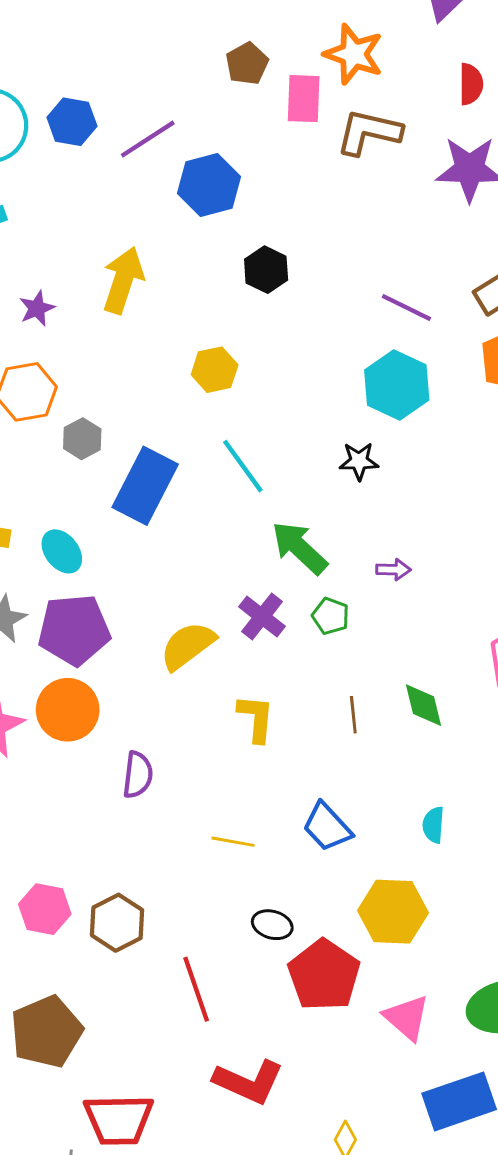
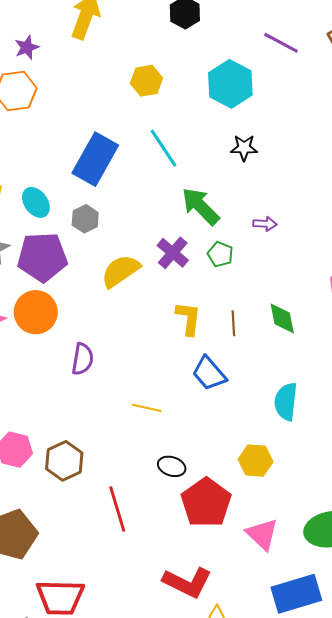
purple star: (37, 308) -> (27, 47), moved
cyan hexagon: (397, 385) -> (230, 84), moved
gray hexagon: (82, 439) -> (85, 219), moved
yellow L-shape: (256, 718) -> (189, 318), moved
cyan semicircle: (433, 825) -> (286, 402), size x1.5
blue trapezoid: (327, 827) -> (209, 373), moved
yellow hexagon: (393, 912) -> (256, 461), size x0.7
red L-shape: (249, 1082) -> (187, 582), moved

